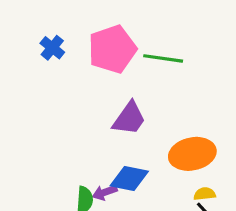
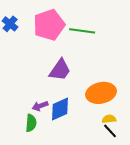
blue diamond: (129, 178) -> (60, 109), turned -35
purple arrow: (105, 192) -> (40, 106), moved

